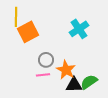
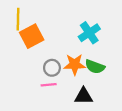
orange star: (66, 70) -> (75, 64), moved, turned -30
green semicircle: (89, 82) -> (95, 67), moved, turned -126

